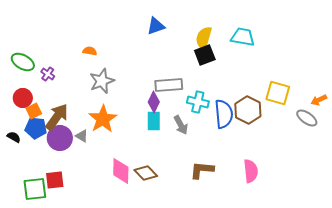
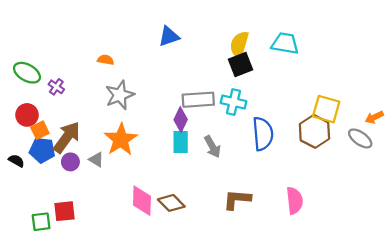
blue triangle: (156, 26) -> (169, 36), moved
cyan cross: (198, 102) -> (233, 102), moved
brown hexagon: (248, 110) -> (314, 131), moved
purple circle: (60, 138) -> (70, 162), size x0.6
green square: (35, 189) -> (41, 222), size x0.7

